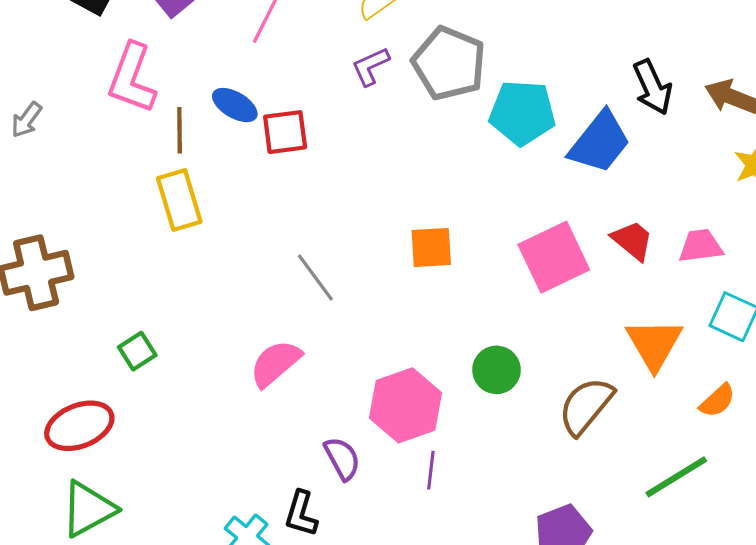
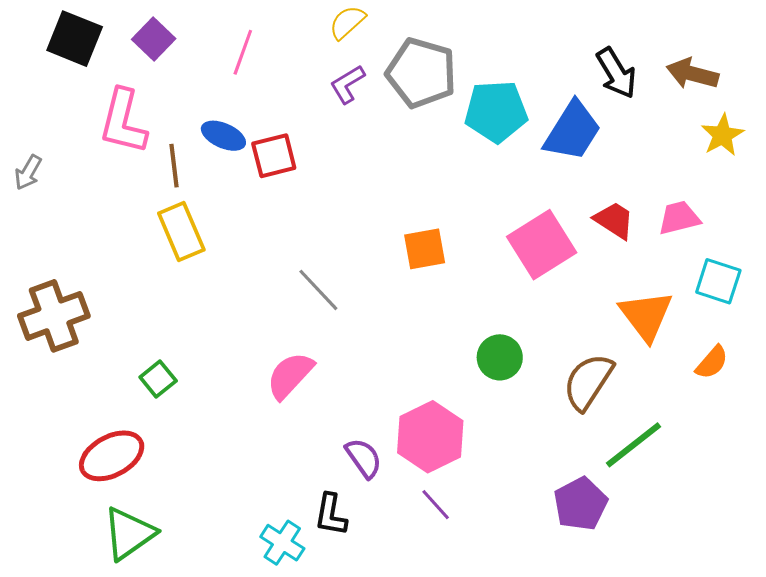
pink hexagon: (405, 405) -> (430, 437), moved
purple line: (431, 470) -> (436, 505), moved, turned -42
green line: (676, 477) -> (633, 445), moved

